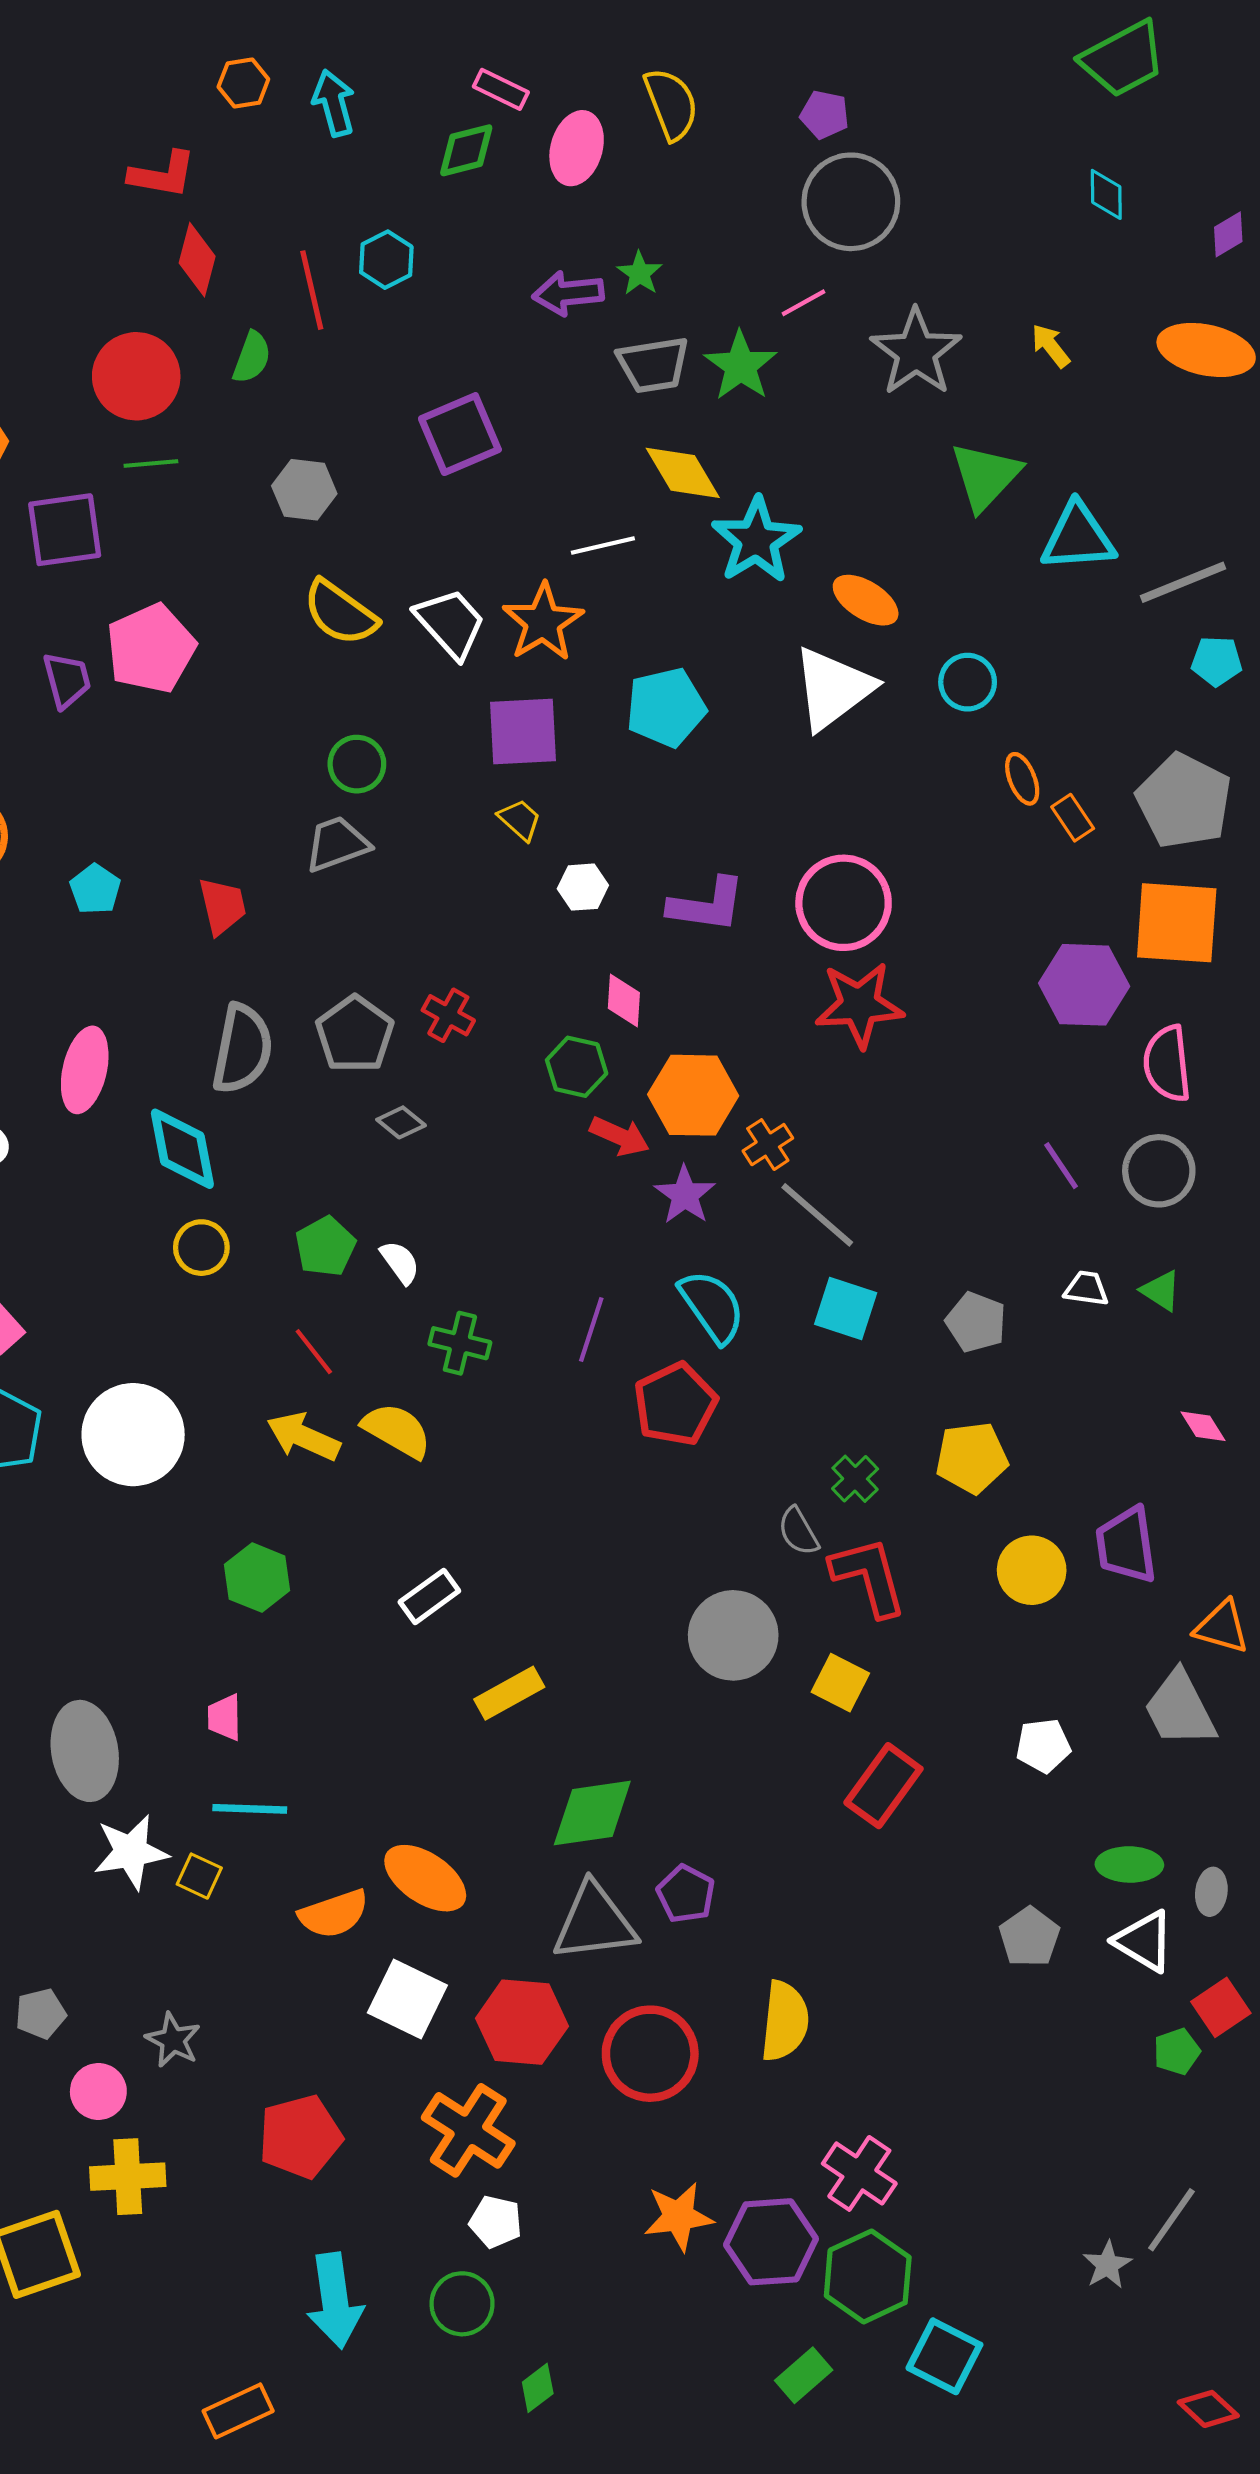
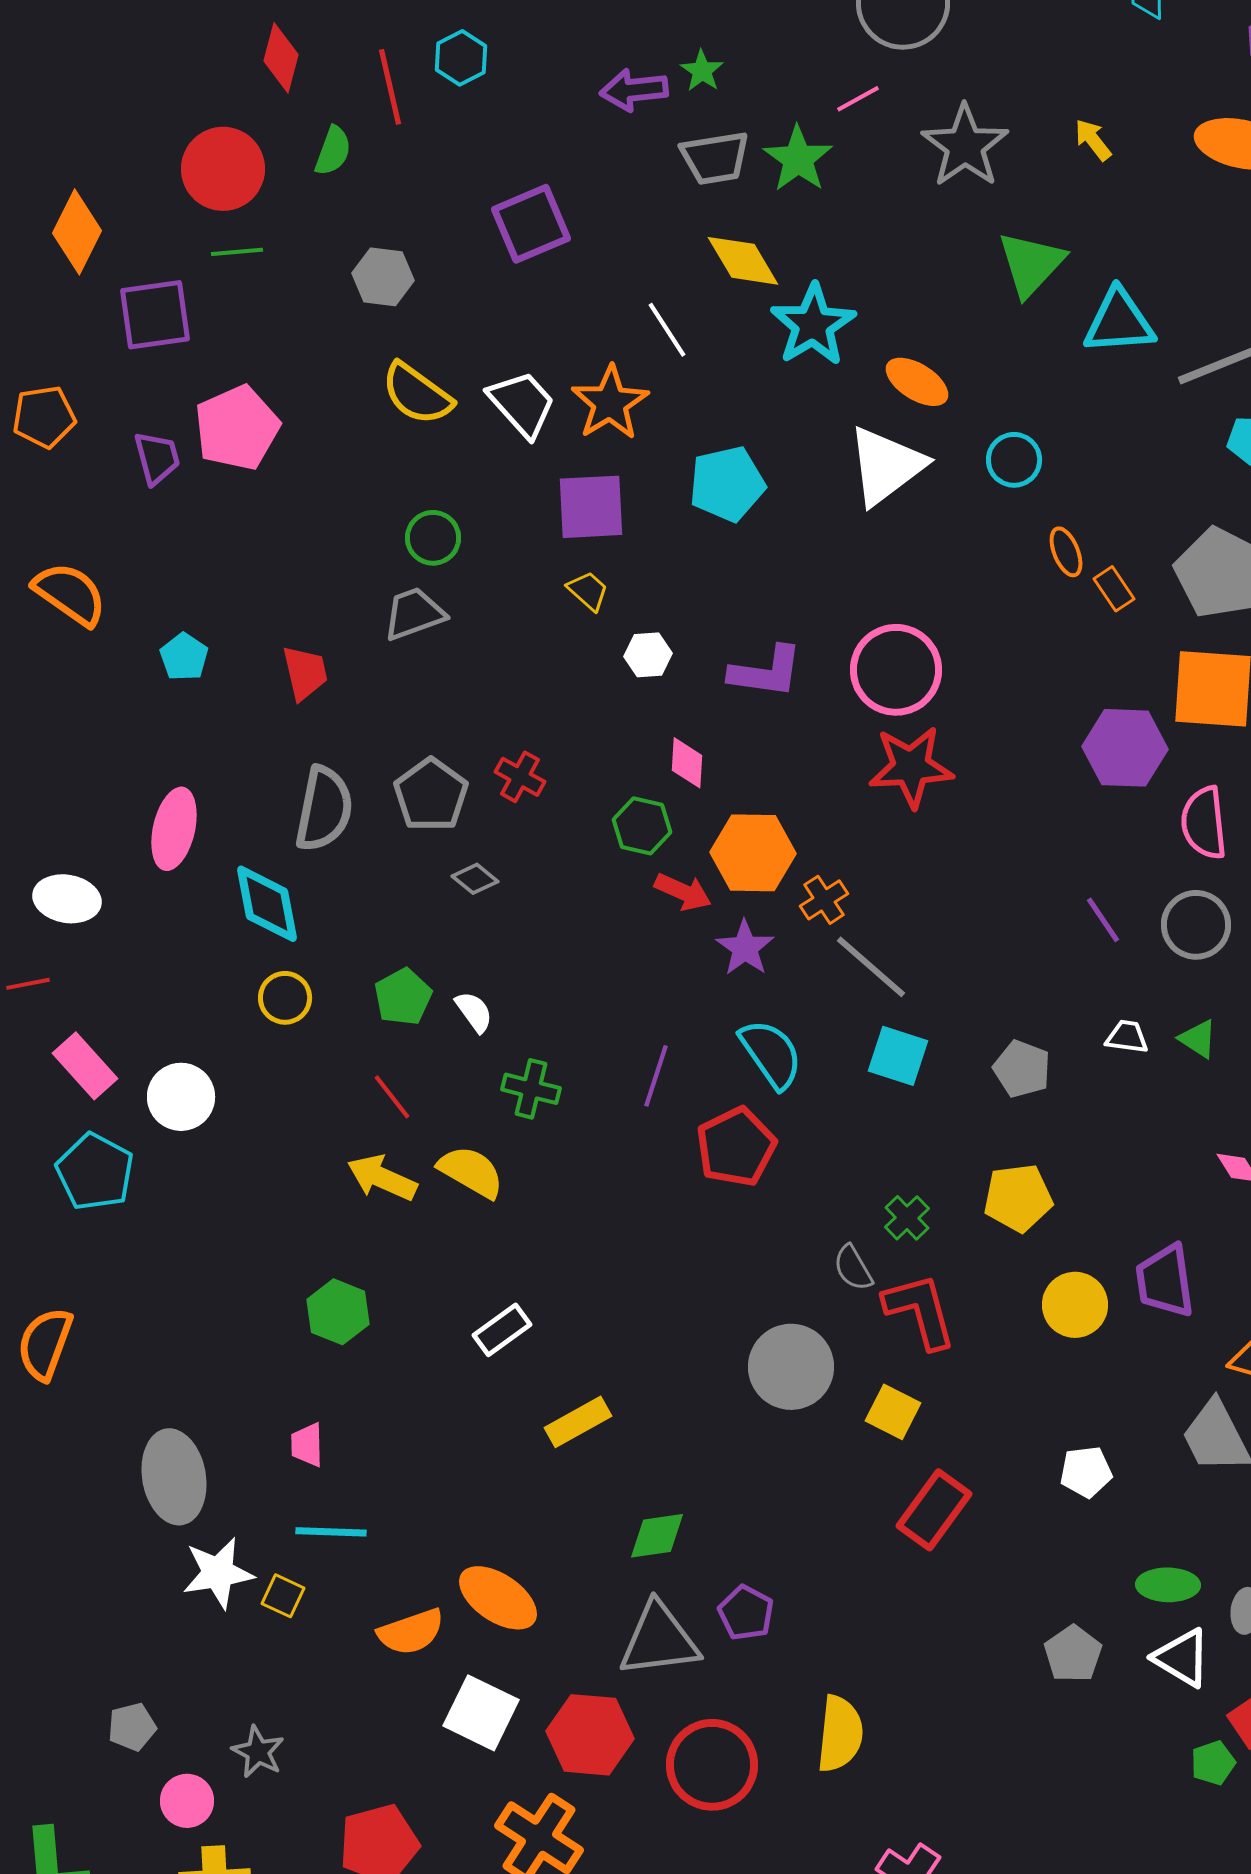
white line: (603, 545) -> (667, 330), turned 70
white circle: (133, 1435) -> (181, 1097), moved, size x0.7
green diamond: (592, 1813) -> (657, 1536), size x0.7

